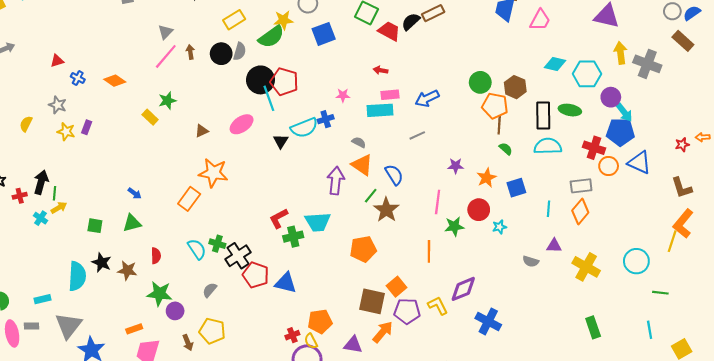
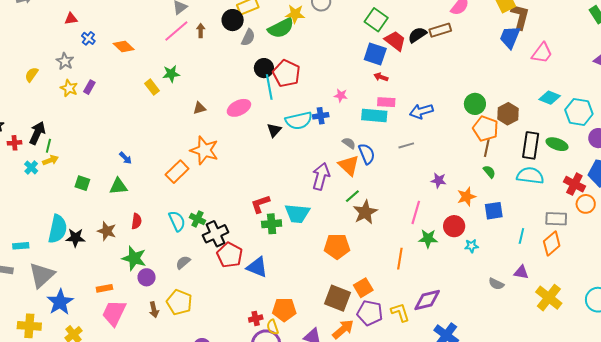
blue square: (324, 34) -> (375, 54), moved, turned 30
black circle: (221, 54) -> (233, 20), moved
black circle: (261, 80) -> (264, 68), size x0.7
blue semicircle: (394, 175) -> (367, 154), moved
black star: (102, 263) -> (75, 238), moved, turned -30

